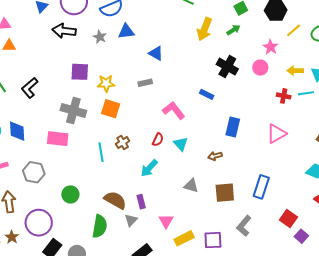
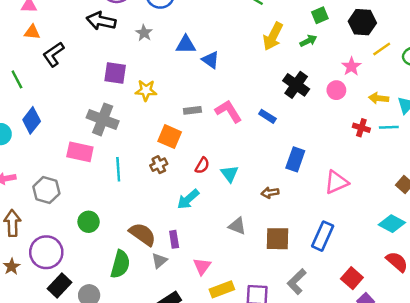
blue triangle: (126, 31) -> (186, 45), moved
gray rectangle: (145, 83) -> (192, 110), moved
black L-shape: (30, 88) -> (53, 54), moved
orange square: (111, 109) -> (170, 137), moved
pink L-shape: (174, 110) -> (228, 111), moved
blue diamond: (17, 131) -> (32, 120), moved, turned 35
pink triangle: (276, 134) -> (336, 182), moved
cyan line: (101, 152) -> (118, 169), moved

